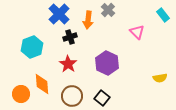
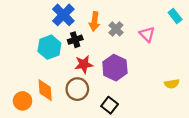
gray cross: (108, 10) -> (116, 29), moved
cyan hexagon: (32, 47) -> (49, 47), moved
red star: (68, 64) -> (84, 64), moved, turned 30
brown circle: (72, 96) -> (77, 89), moved

